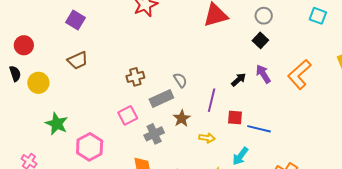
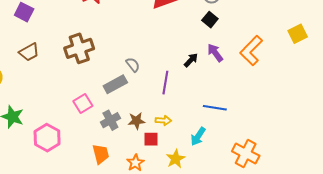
brown cross: (135, 77) -> (79, 48), moved, size x1.6
red square: (235, 117) -> (151, 139), moved
brown star: (182, 118) -> (136, 121), moved, turned 30

